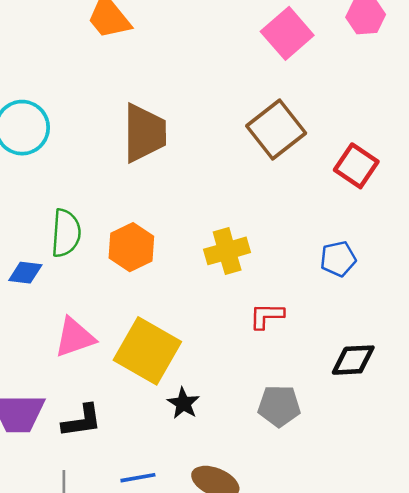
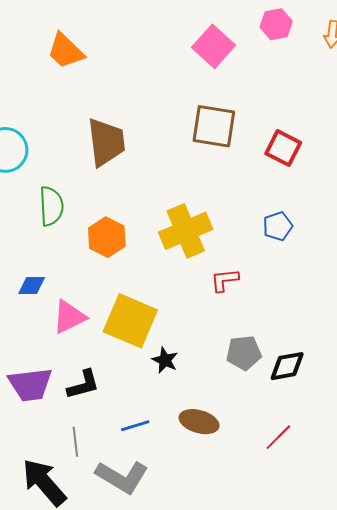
brown square: (276, 130) -> (214, 126), turned -36
green semicircle: (66, 233) -> (51, 206), moved
yellow cross: (227, 251) -> (186, 231), size x1.4
blue diamond: (25, 273) -> (32, 285), moved
black diamond: (353, 360) -> (287, 366), moved

